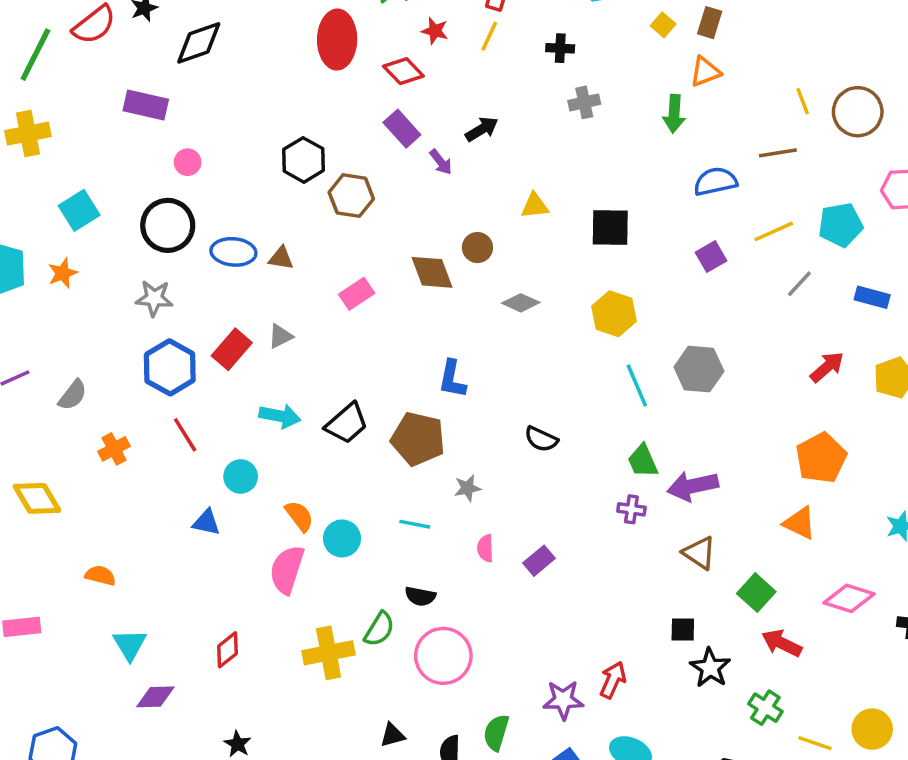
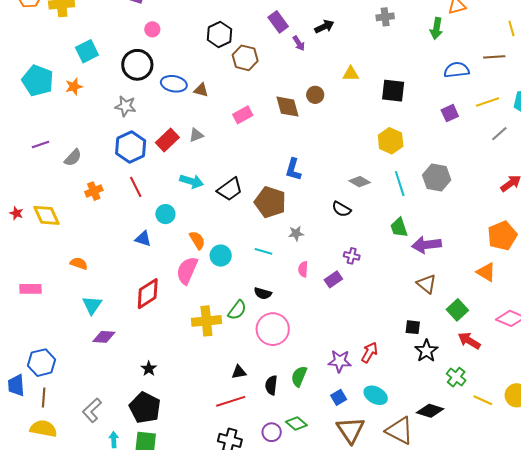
gray diamond: (521, 303) -> (360, 182), moved
purple cross: (631, 509) -> (352, 256), moved
red diamond: (227, 650) -> (148, 294), moved, size x1.5

